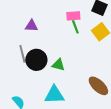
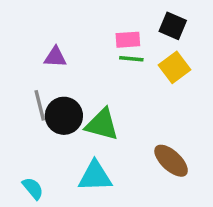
green line: (75, 27) -> (131, 59), turned -64
green triangle: (58, 65) -> (102, 124), size x1.5

